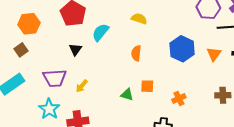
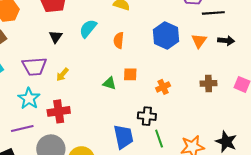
cyan semicircle: (100, 32) -> (88, 29), moved

